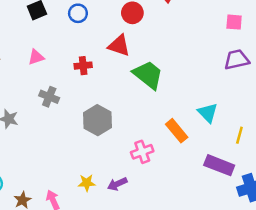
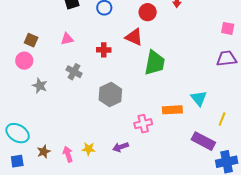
green trapezoid: (148, 75) -> (155, 63), turned 56
orange rectangle: (177, 131) -> (172, 110), turned -60
yellow star: (87, 183) -> (89, 149), moved

